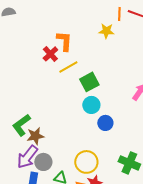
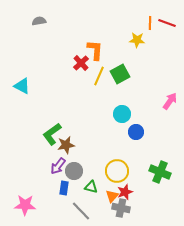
yellow line: (68, 67) -> (99, 76), turned -36
green square: (89, 82) -> (120, 74), moved
purple arrow: (27, 157) -> (58, 166), size x0.7

